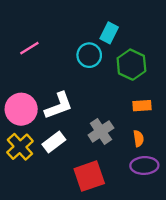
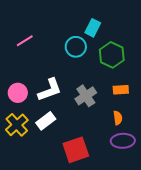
pink circle: (21, 109) -> (18, 93), size x0.7
gray cross: (101, 131) -> (86, 96), moved

